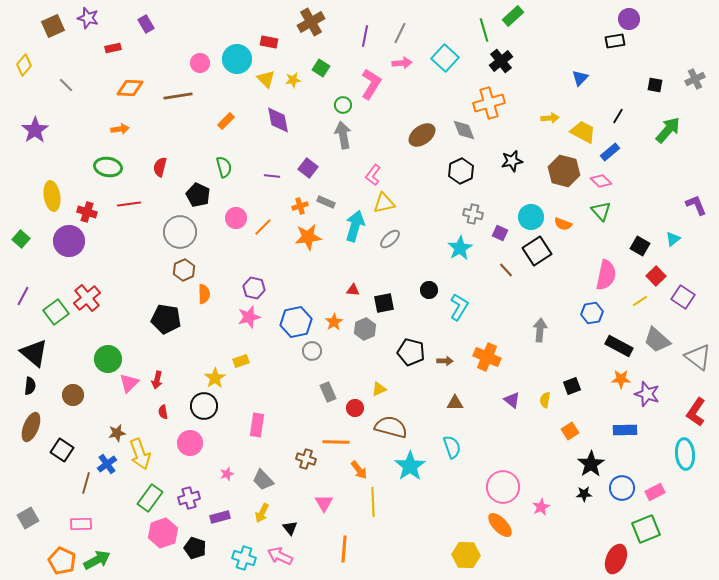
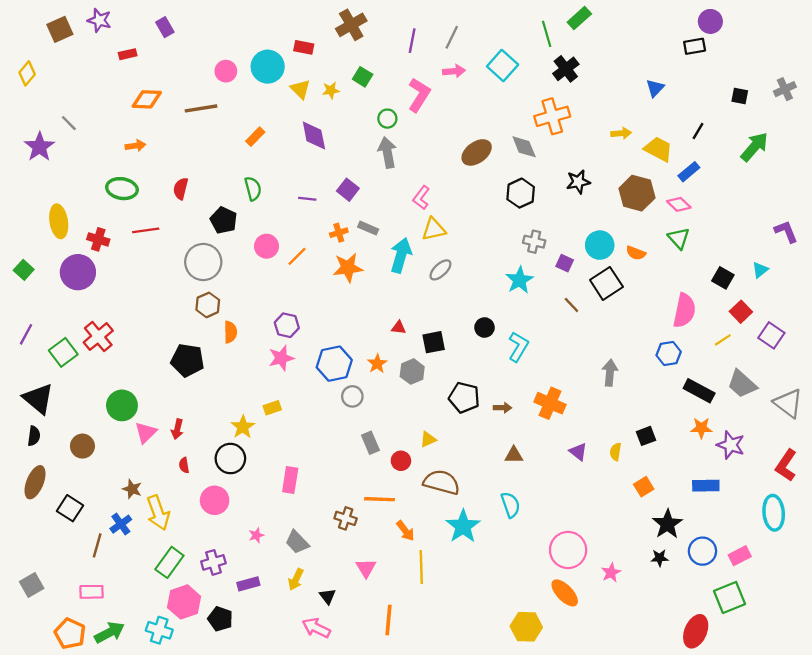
gray line: (66, 85) -> (69, 123), moved
brown star: (117, 433) -> (132, 489), turned 30
cyan cross: (244, 558) -> (159, 630), moved

